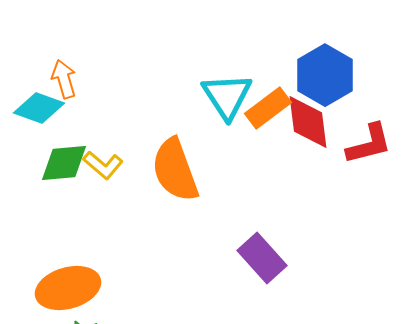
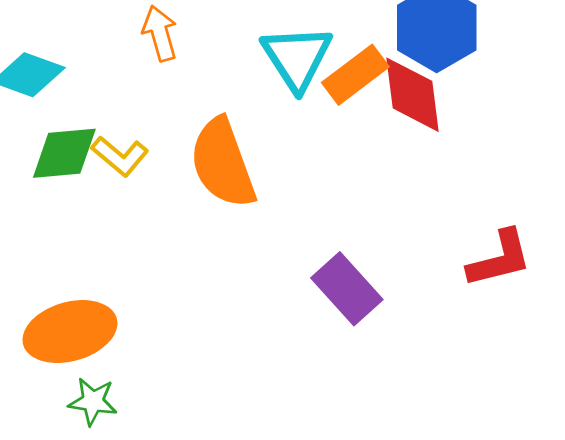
orange arrow: (64, 79) -> (160, 33), moved
red L-shape: (369, 144) -> (500, 259), moved

